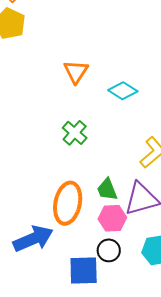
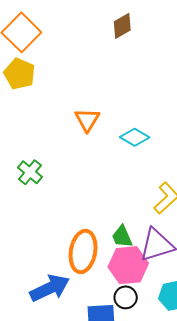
green cross: (75, 133) -> (30, 172), moved
pink hexagon: (112, 218) -> (128, 265), size x1.4

